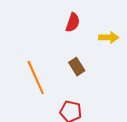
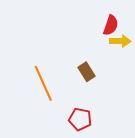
red semicircle: (73, 23) -> (111, 25), moved

